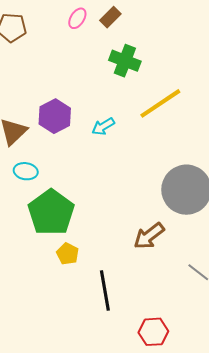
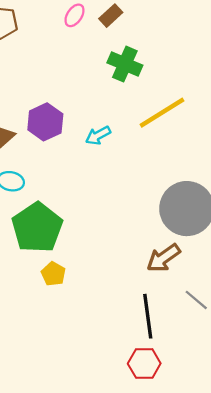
brown arrow: (149, 236) -> (163, 258), moved
black line: (105, 291) -> (148, 316), moved

